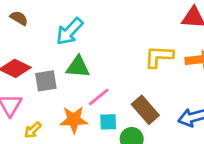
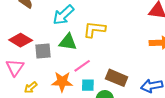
yellow L-shape: (159, 57) -> (94, 29), moved
brown rectangle: (145, 110) -> (117, 78), turned -30

